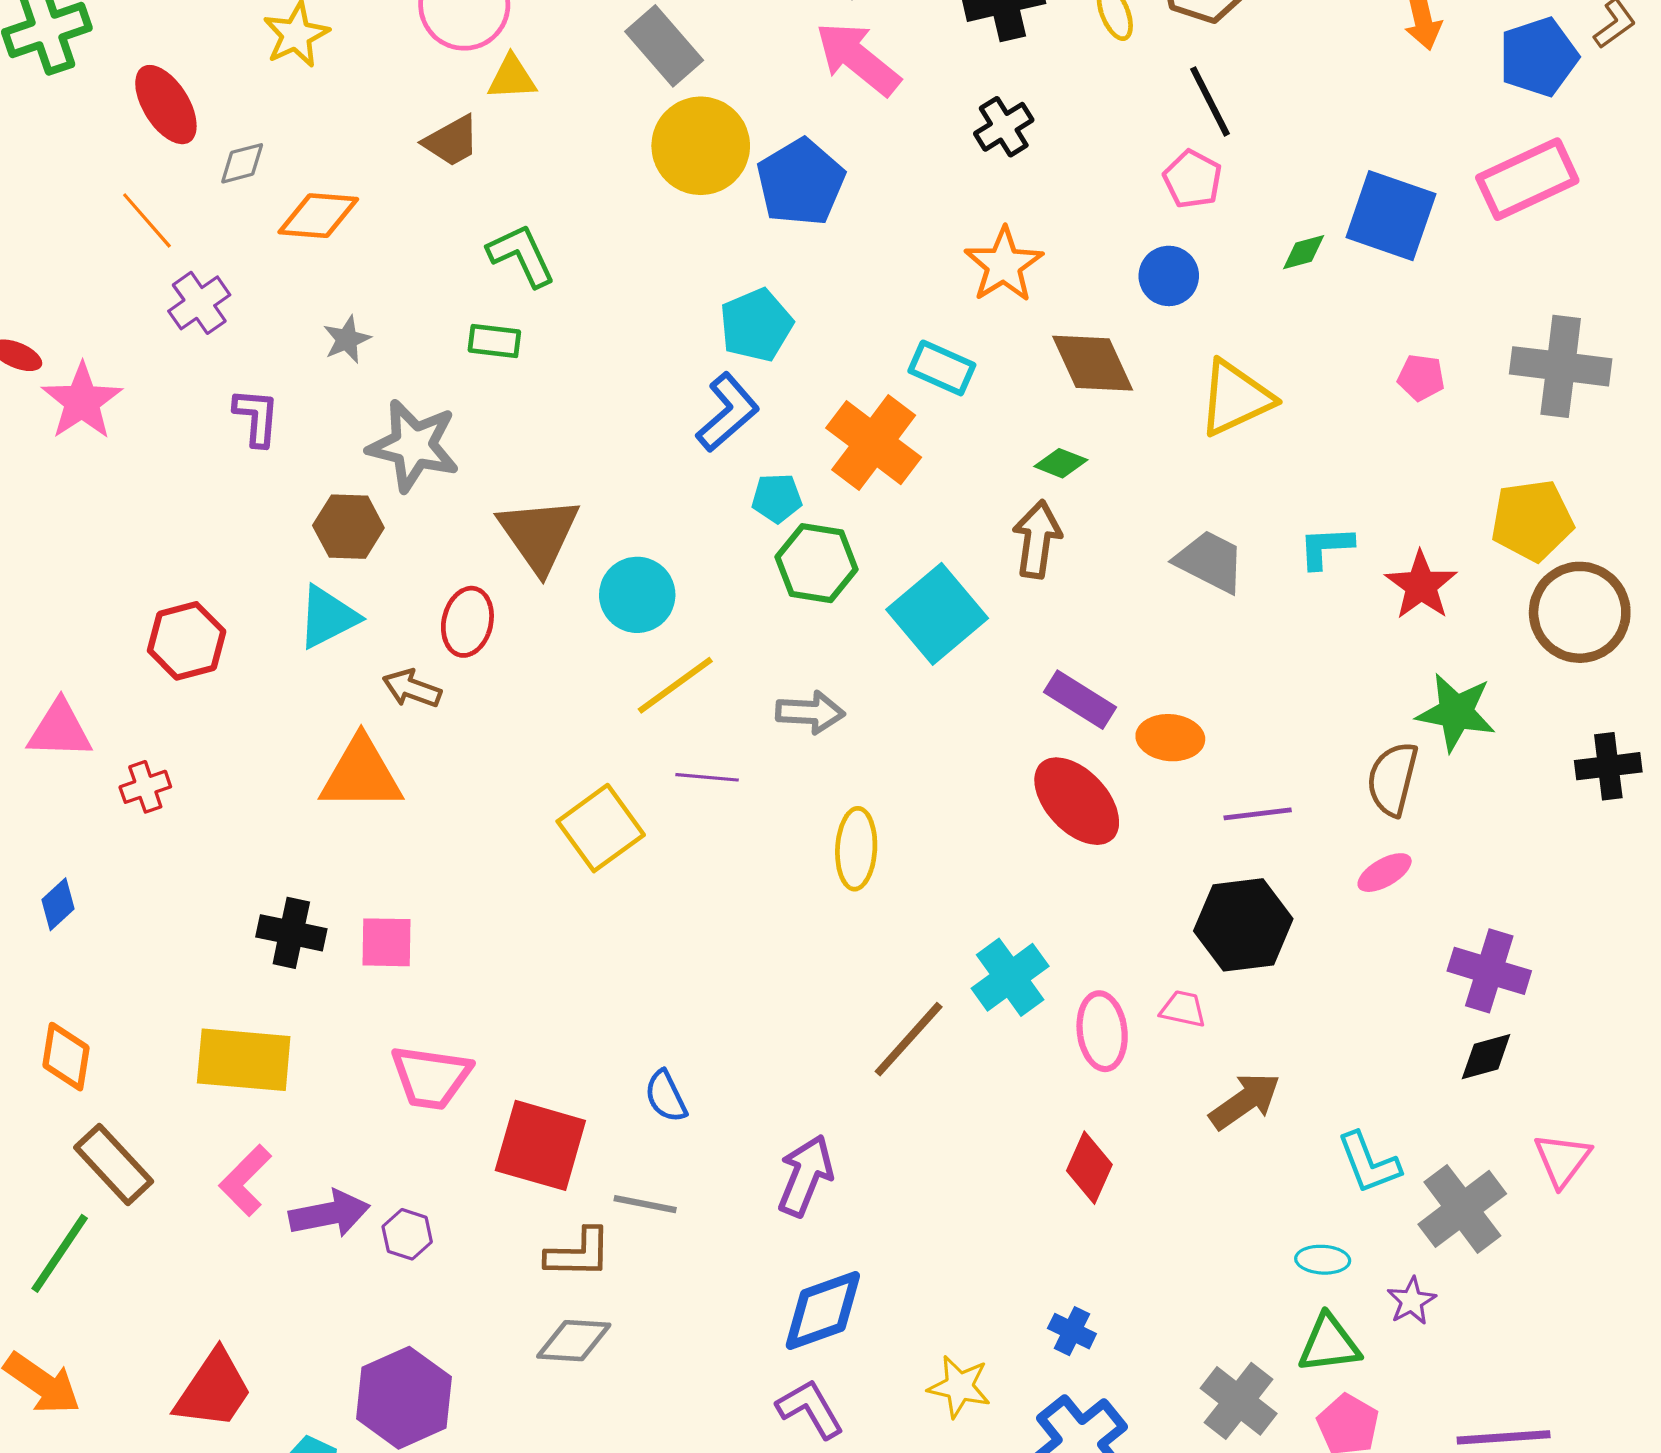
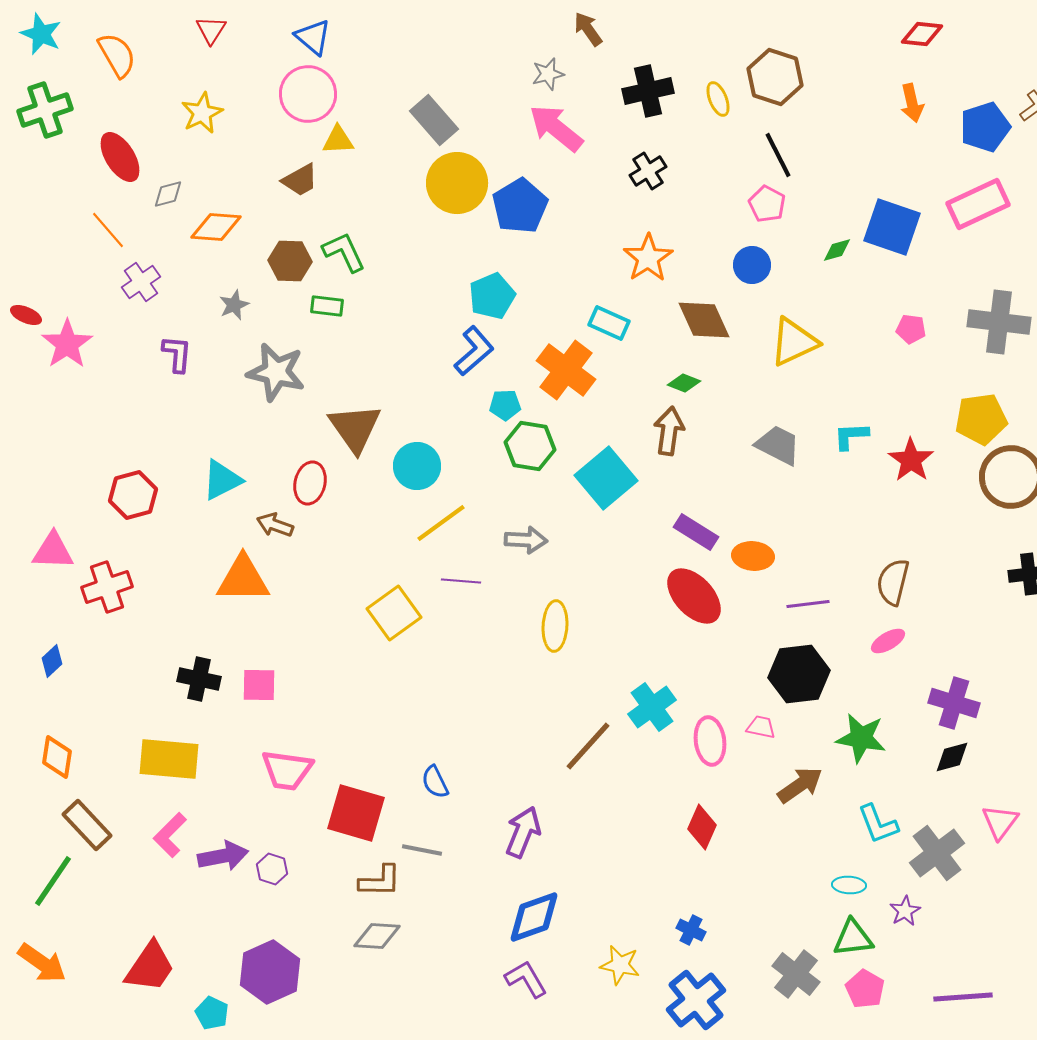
brown hexagon: (348, 527) -> (290, 261), moved
green star: (1456, 712) -> (861, 738), moved
red cross: (145, 787) -> (107, 587), size x1.6

